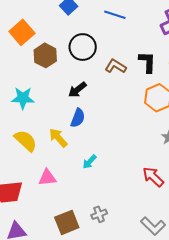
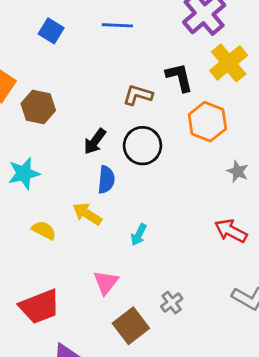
black circle: (83, 47) -> (142, 146), moved
yellow semicircle: (26, 141) -> (44, 230), size x0.7
pink triangle: (47, 178) -> (106, 282), moved, turned -30

